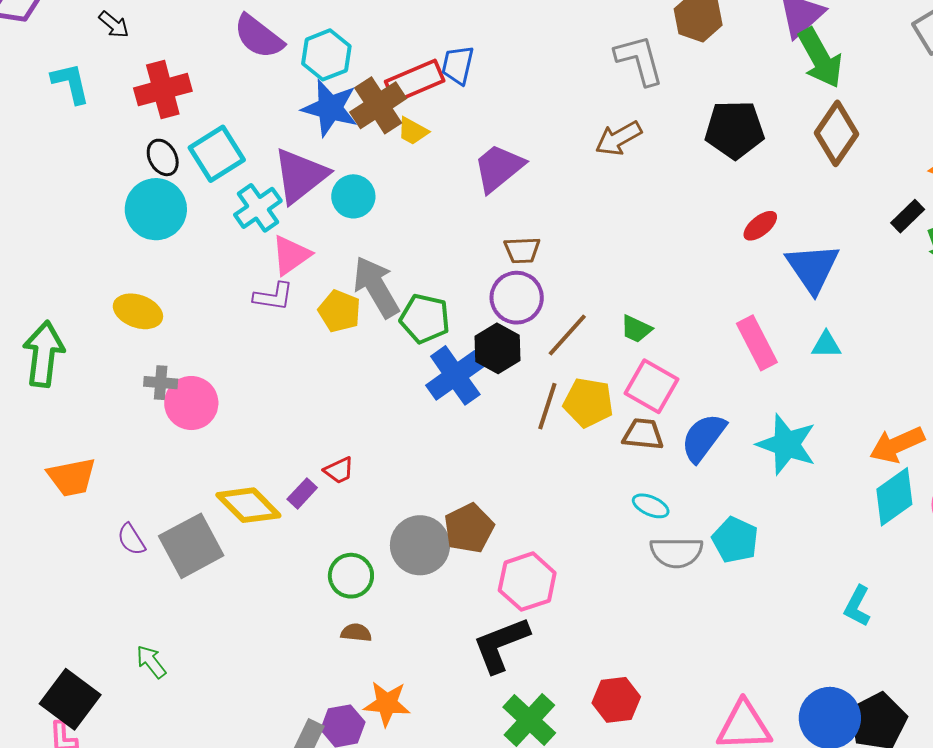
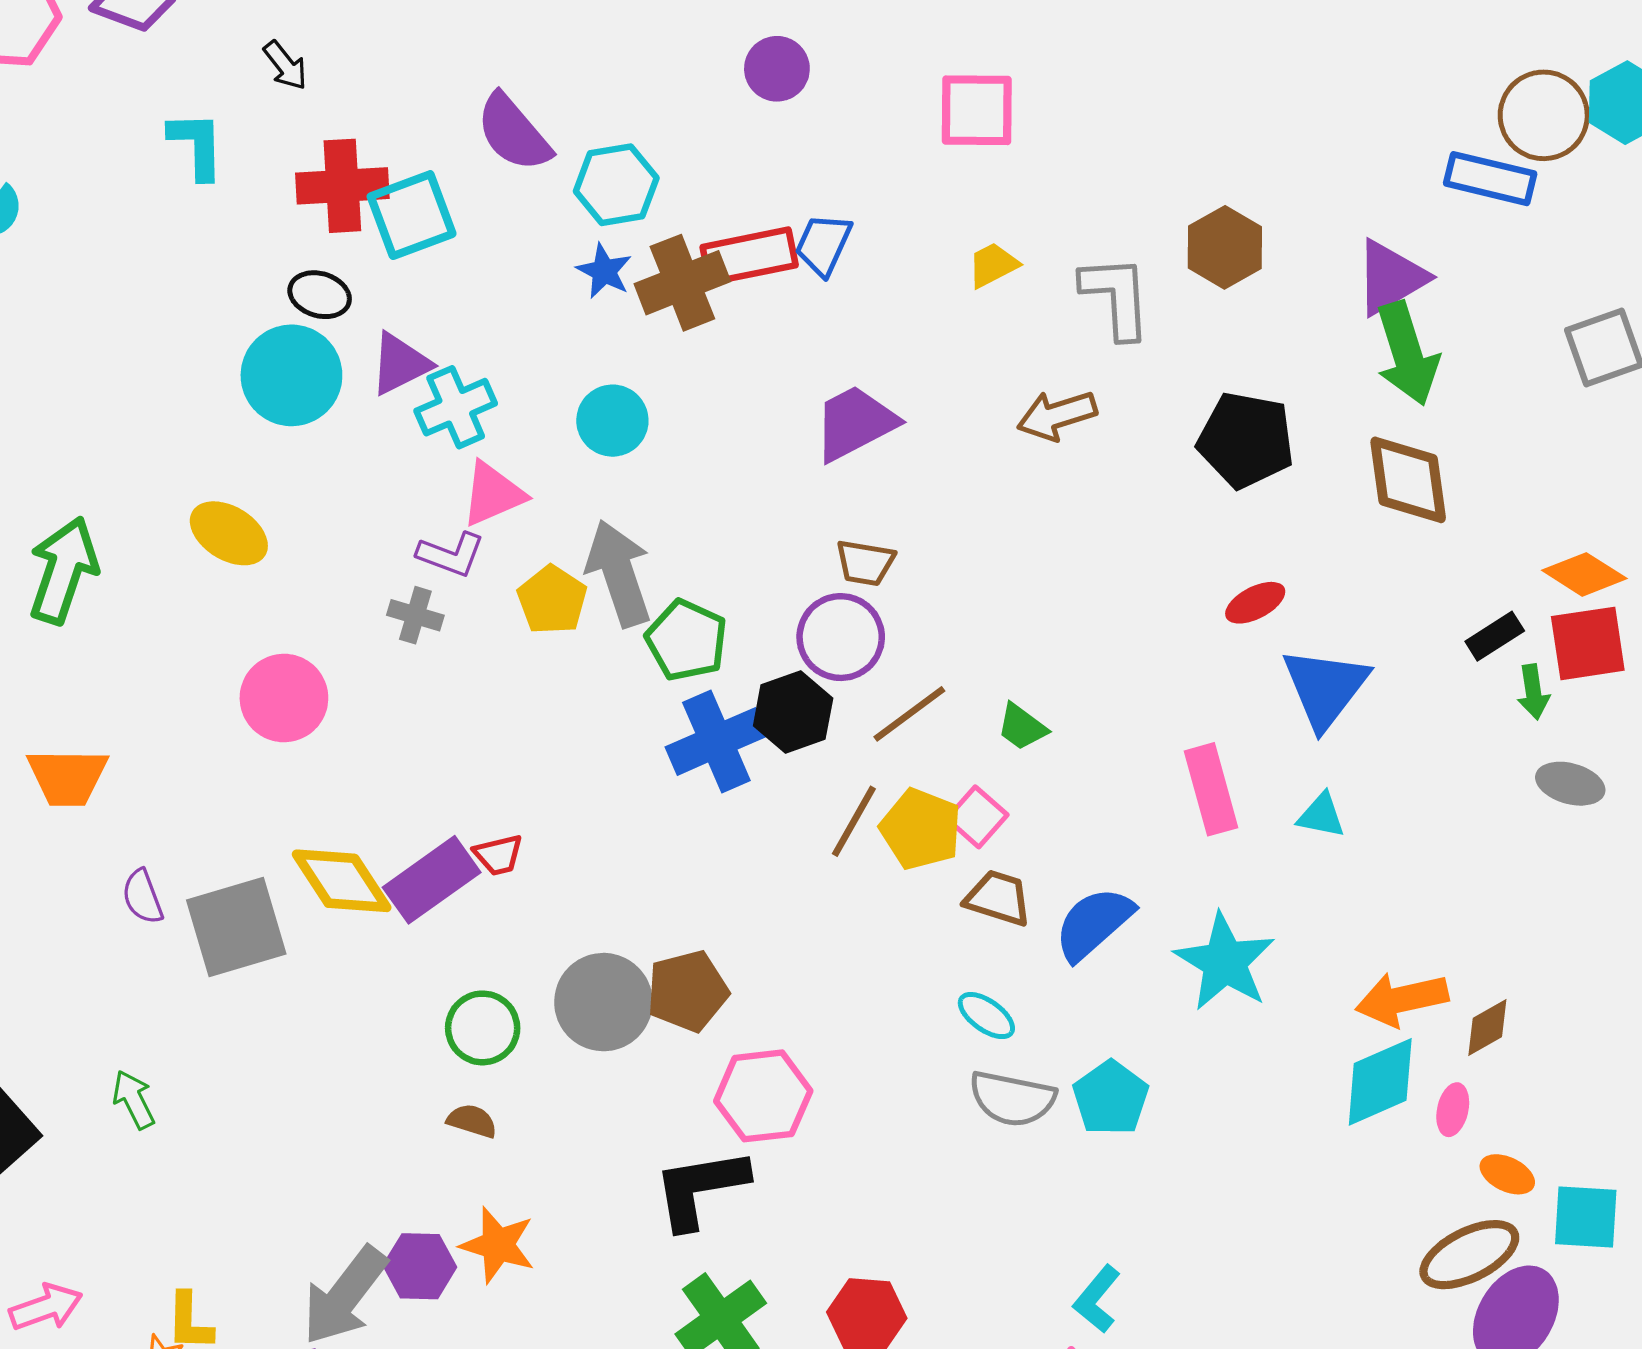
blue star: (330, 108) -> (604, 271), size x0.6
yellow trapezoid: (413, 131) -> (993, 265), moved, turned 112
brown diamond: (836, 133) -> (1408, 480), turned -54
cyan square: (217, 154) -> (412, 215), moved
black ellipse: (163, 157) -> (320, 295), turned -57
purple triangle: (300, 176) -> (400, 364), moved, size x0.7
gray cross: (161, 383) -> (415, 615), moved
pink square: (652, 386) -> (977, 817), moved, size x0.7
purple rectangle: (302, 493) -> (432, 880), size x1.8
cyan L-shape: (857, 606) -> (1097, 1299), moved

